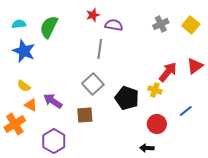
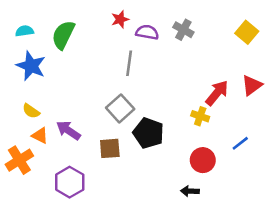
gray cross: (161, 24) -> (183, 30), moved, turned -35
black pentagon: (127, 98) -> (148, 133), moved

